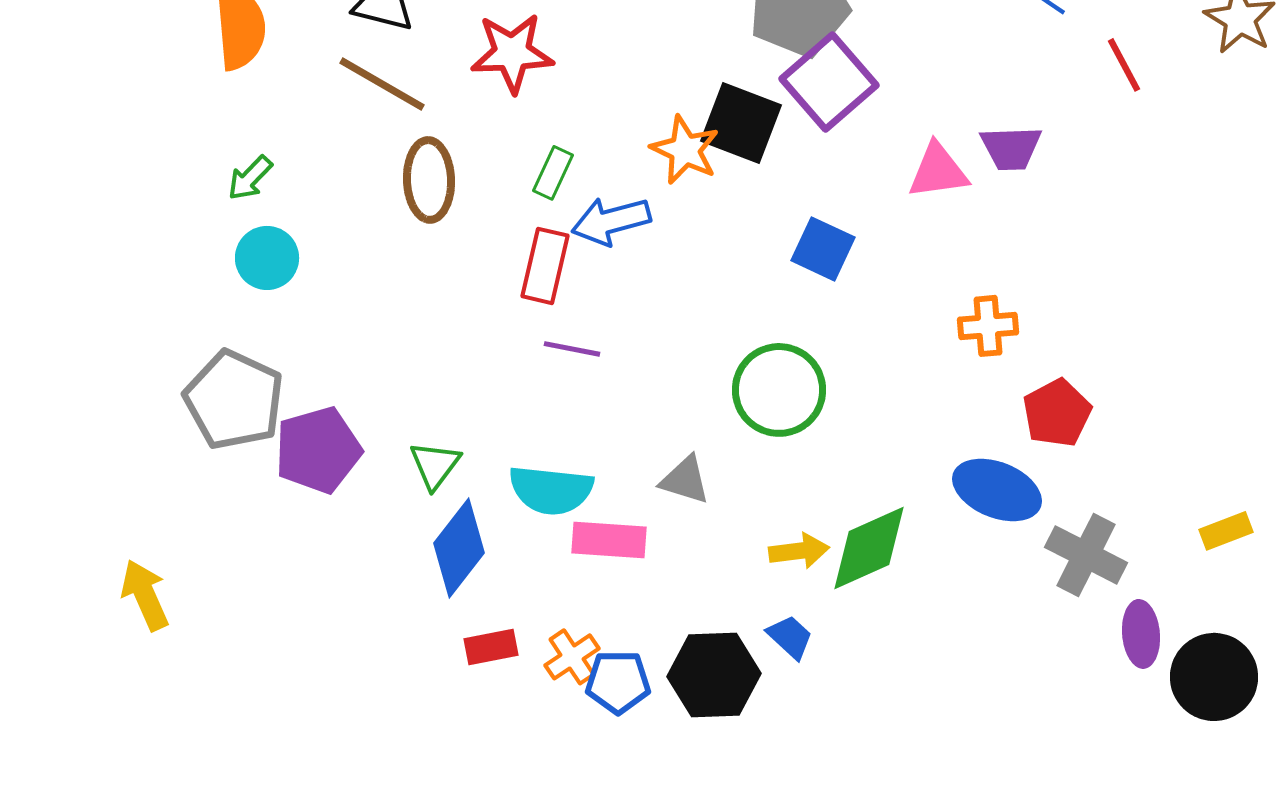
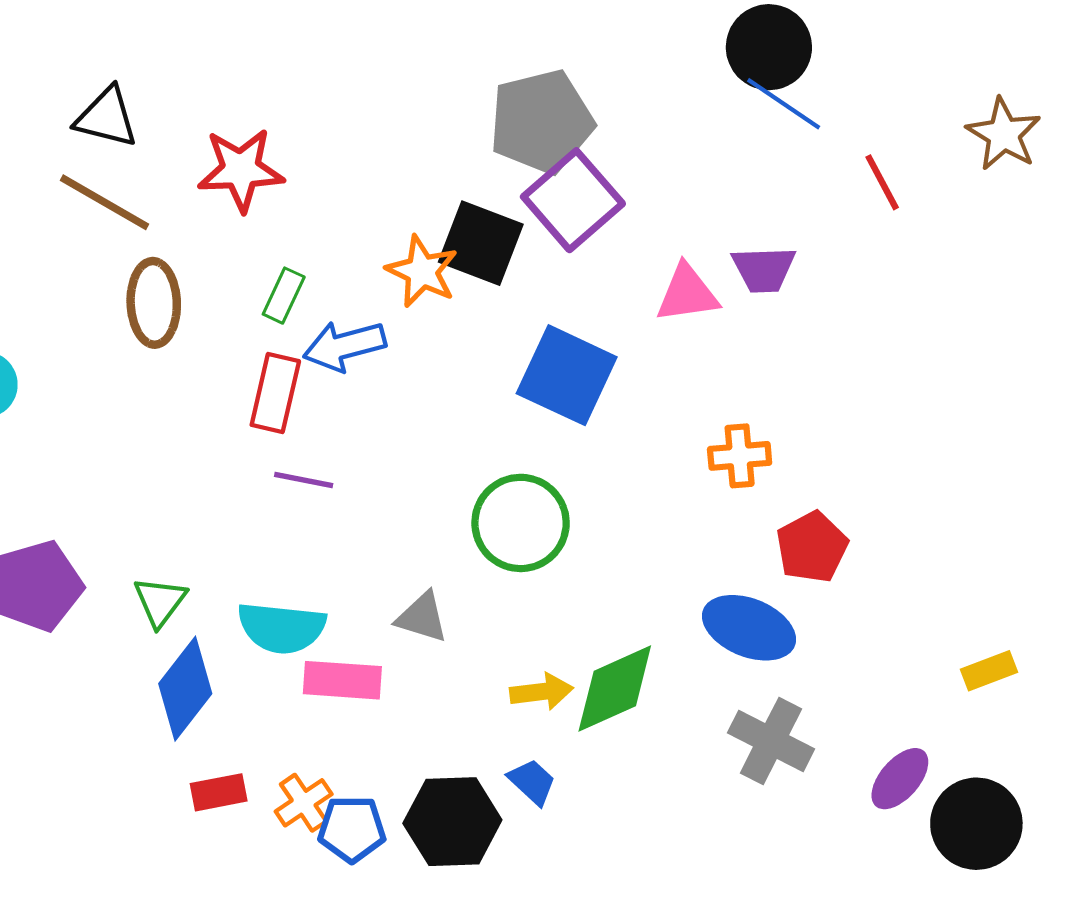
blue square: (823, 249) -> (567, 375), size x1.5
gray cross: (1086, 555) -> (771, 741), moved
purple ellipse: (1141, 634) -> (900, 779), turned 46

